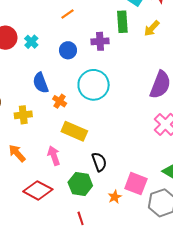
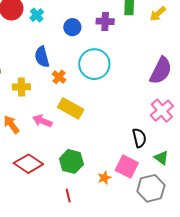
pink arrow: (54, 156) -> (42, 121), moved, turned -54
black semicircle: (99, 162) -> (139, 138), moved

